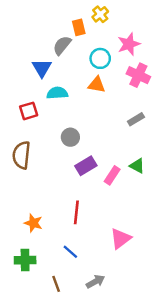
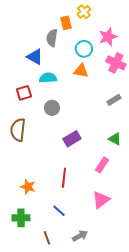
gray semicircle: (62, 45) -> (52, 38), turned -30
blue triangle: (42, 68) -> (35, 57), turned -30
gray circle: (70, 137) -> (52, 108), moved
pink rectangle: (112, 175) -> (102, 165), moved

